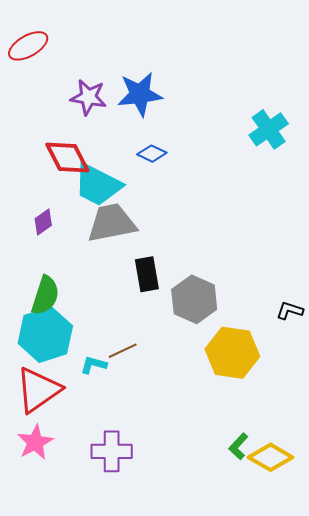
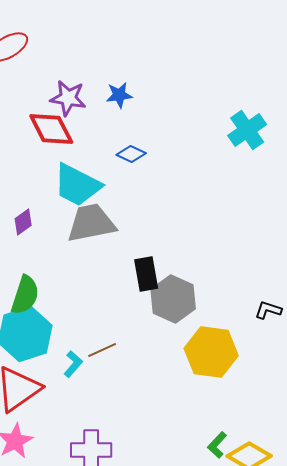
blue star: (140, 94) -> (119, 95), size x0.6
red diamond: (67, 158) -> (51, 129), moved
black rectangle: (147, 274) -> (146, 274), moved
cyan L-shape: (94, 365) -> (73, 364), turned 116

